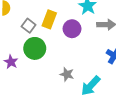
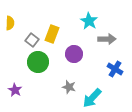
purple circle: (72, 29) -> (74, 54), moved
purple star: (11, 62) -> (15, 90), moved

